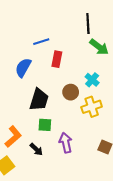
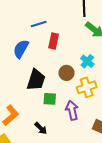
green square: (45, 125) -> (50, 99), moved
purple arrow: (66, 143) -> (72, 110), moved
black arrow: (36, 149) -> (41, 128), moved

